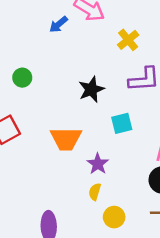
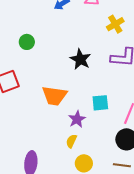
black star: (91, 89) -> (80, 59), turned -30
cyan square: (122, 123) -> (100, 103), moved

